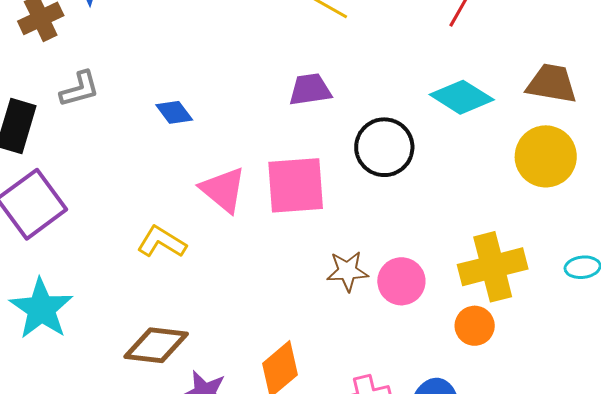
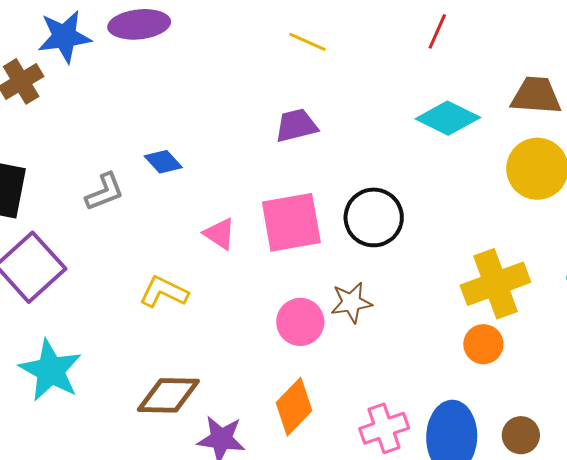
gray L-shape: (80, 89) -> (105, 192), moved
black circle: (384, 147) -> (374, 217), moved
pink triangle: (223, 190) -> (220, 234), size x0.7
pink circle: (401, 281) -> (300, 322), moved

